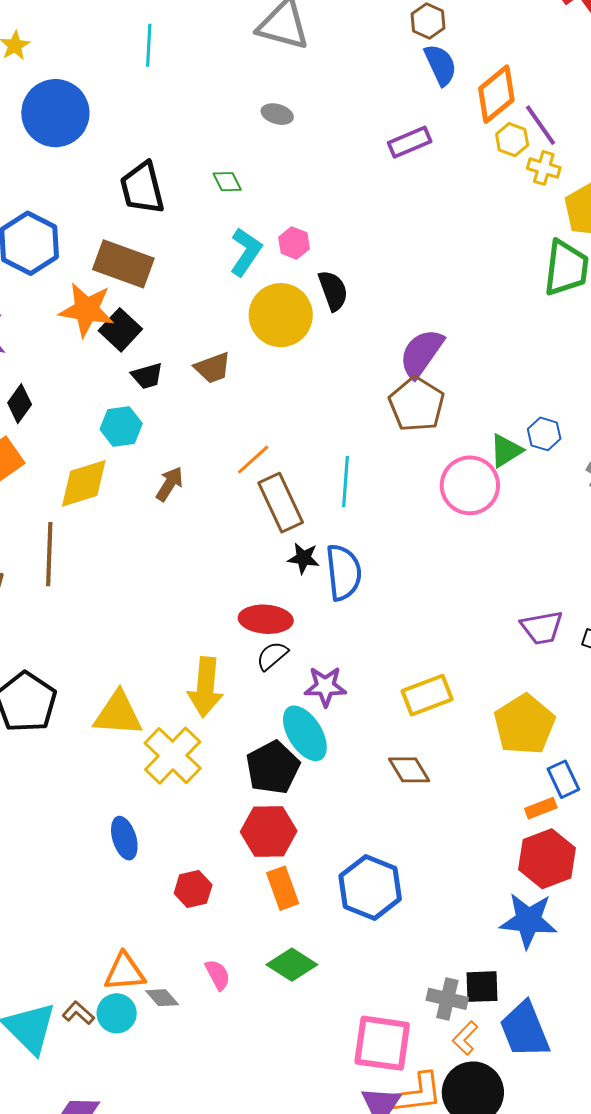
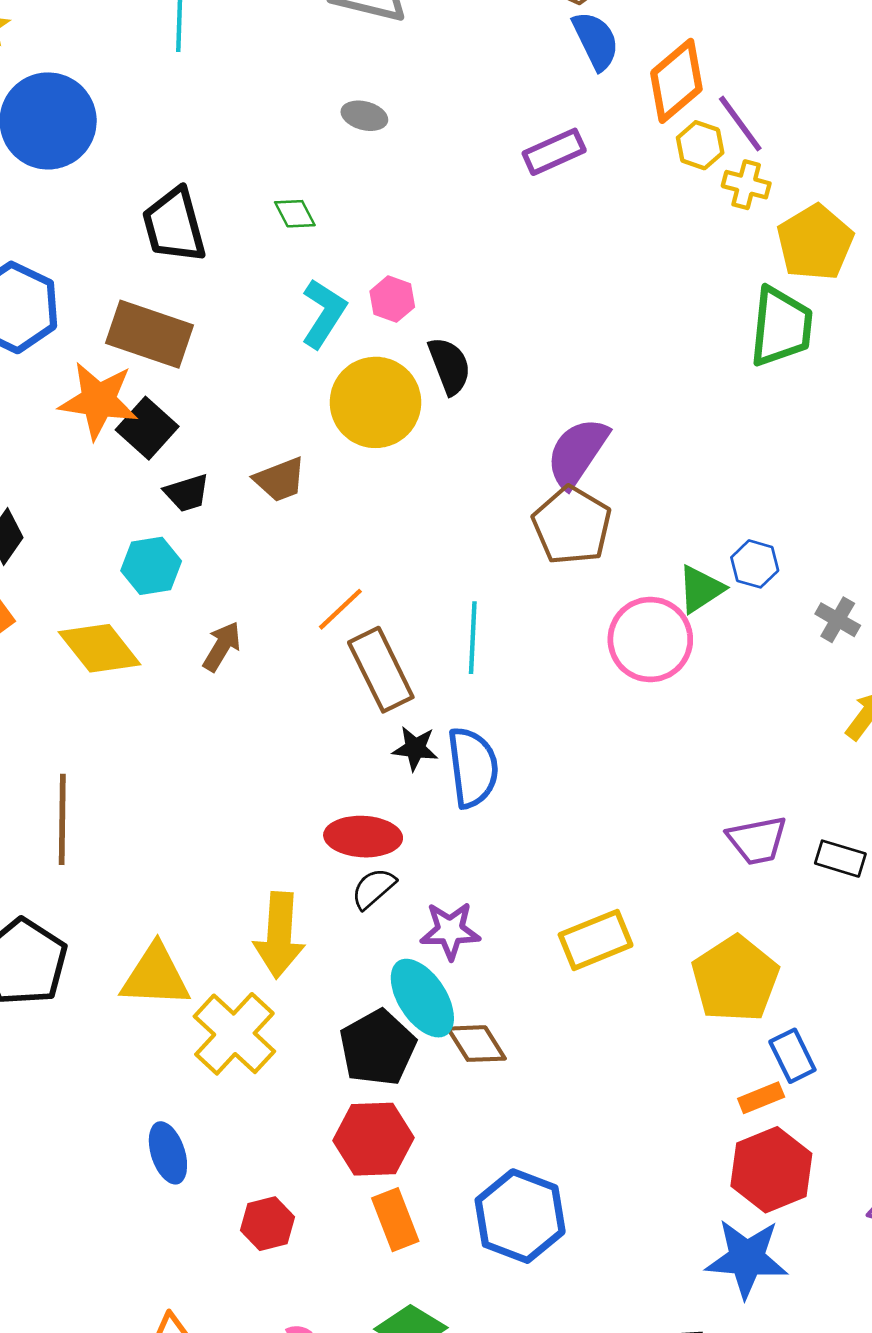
yellow diamond: (84, 483) -> (100, 648), turned 70
brown line: (49, 554) -> (62, 819), moved
brown diamond: (409, 770) -> (476, 1044), moved

